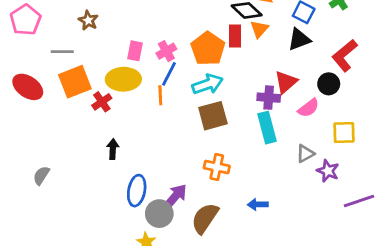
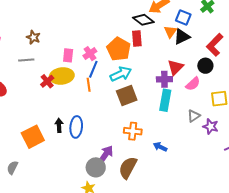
orange triangle: (259, 29) -> (170, 32), moved
gray line: (62, 52) -> (26, 60), moved
orange square: (75, 82) -> (33, 137), moved
red cross: (102, 102) -> (47, 81), moved
cyan rectangle: (267, 128) -> (165, 100), turned 30
gray semicircle: (41, 175) -> (12, 168), moved
blue ellipse: (137, 191) -> (76, 127), moved
blue arrow: (258, 204) -> (160, 147), moved, turned 32

